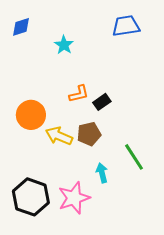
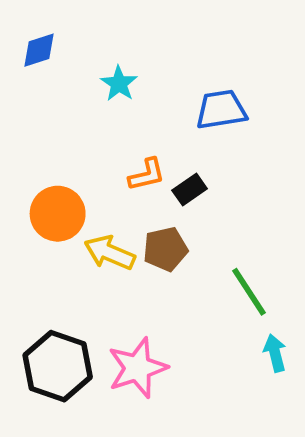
blue trapezoid: (126, 26) -> (221, 110), moved
cyan arrow: (102, 173) -> (275, 353), moved

